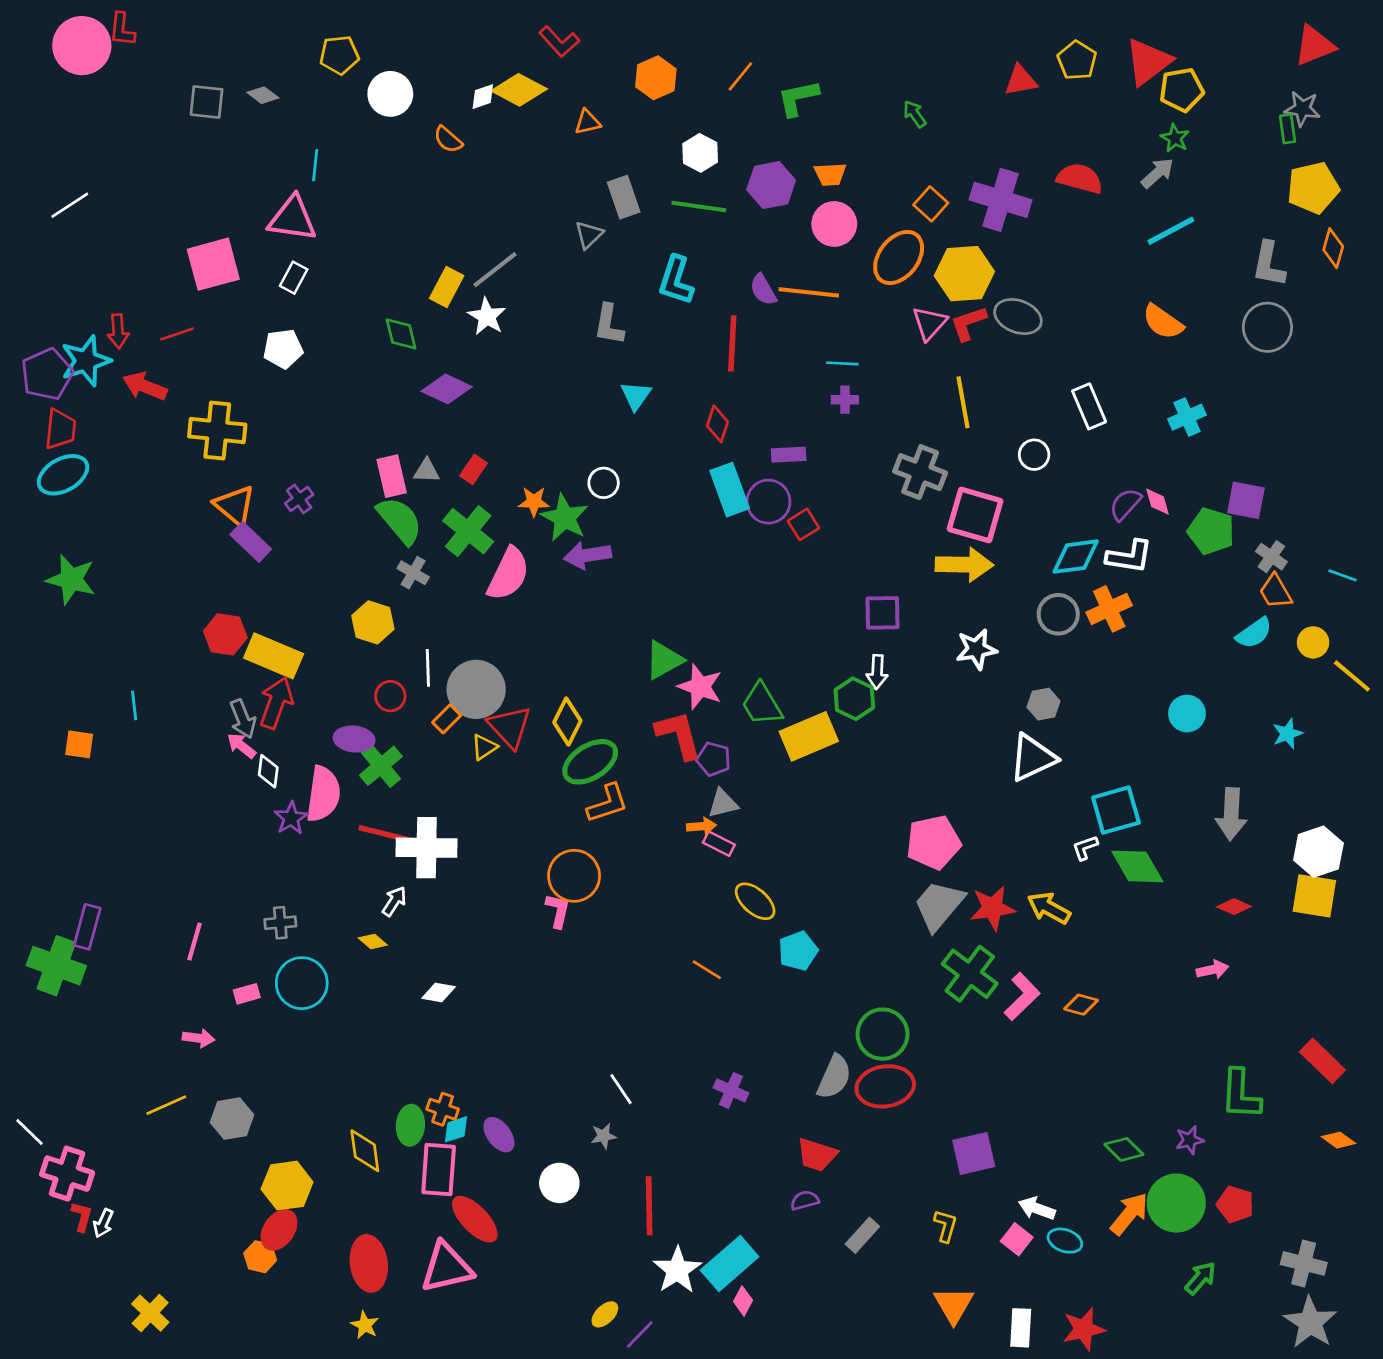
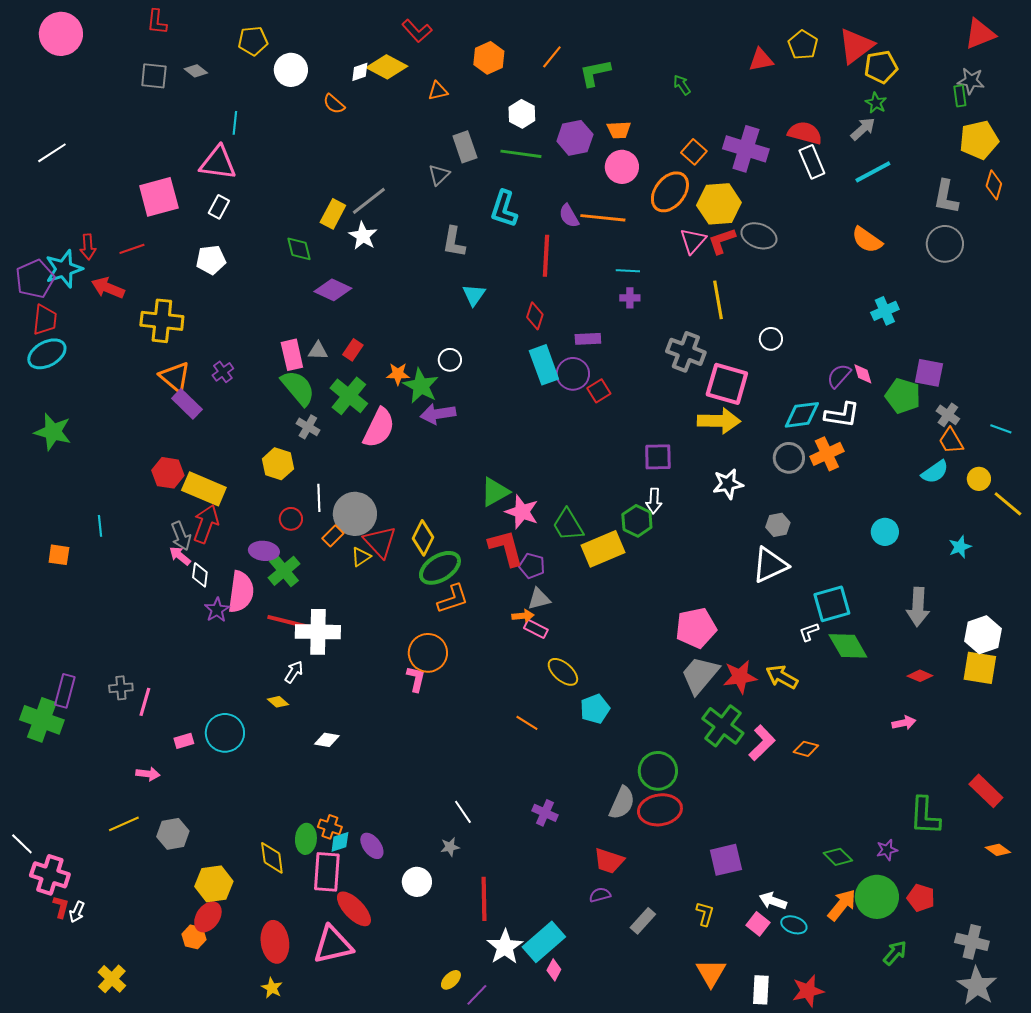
red L-shape: (122, 30) -> (157, 22), moved
white rectangle: (1089, 406) -> (812, 162), moved
gray cross: (280, 923) -> (121, 688), moved

